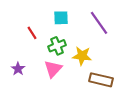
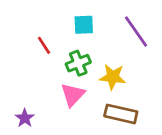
purple star: (18, 69) -> (25, 118), moved
brown rectangle: (101, 80) -> (121, 114), moved

